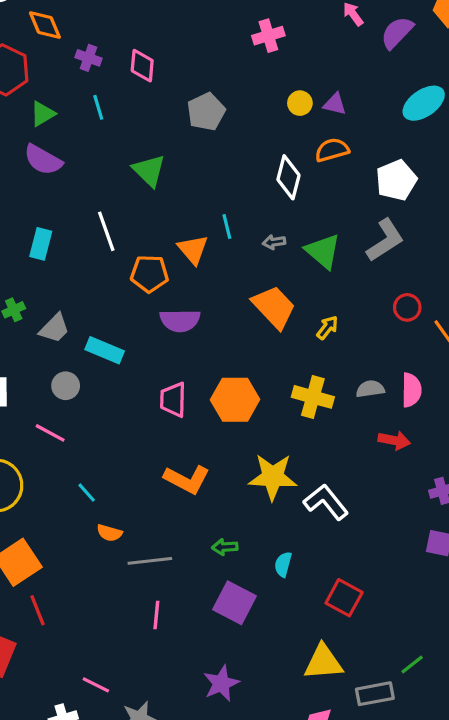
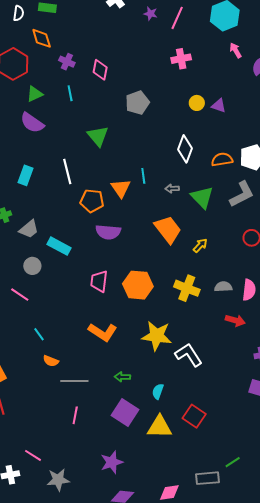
orange semicircle: (332, 150) -> (222, 160), moved
yellow triangle: (323, 662) -> (159, 427), moved

